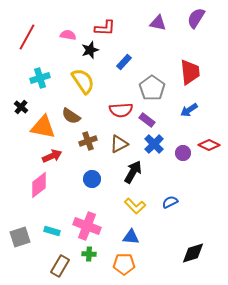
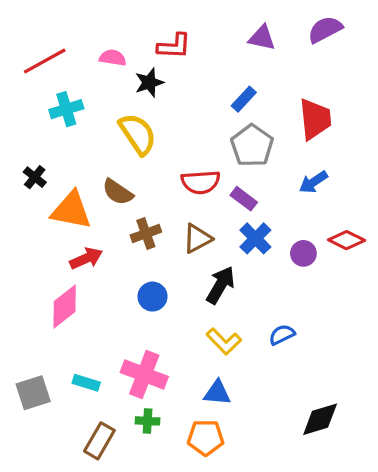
purple semicircle: (196, 18) -> (325, 29), turned 30
red line: (27, 37) -> (45, 61), turned 32
blue rectangle: (124, 62) -> (244, 99), moved
cyan cross: (40, 78) -> (66, 109), moved

